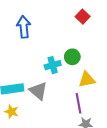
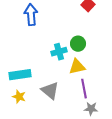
yellow triangle: (87, 80) -> (77, 67), moved
gray triangle: (38, 91) -> (50, 91), moved

